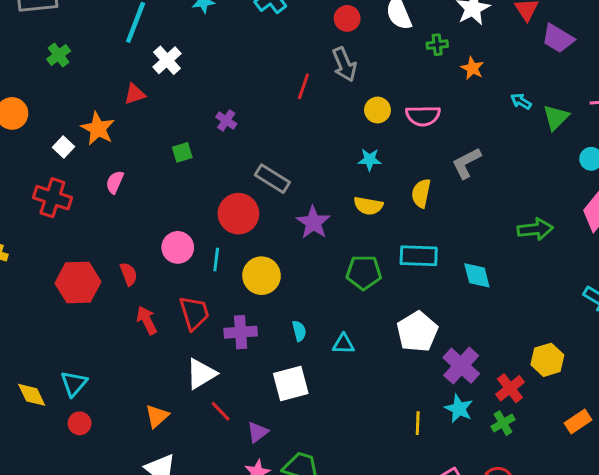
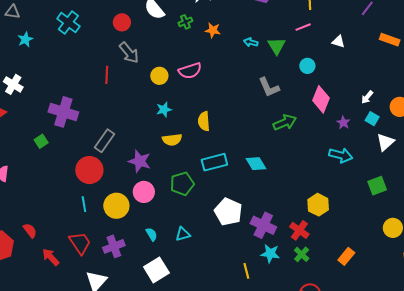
purple cross: (226, 120) -> (63, 112), size x2.0
gray L-shape: (466, 163) -> (269, 87), moved, turned -70
gray rectangle: (272, 179) -> (105, 141), turned -70
pink circle: (178, 247) -> (144, 192), moved
orange rectangle: (578, 422) -> (346, 256), moved

